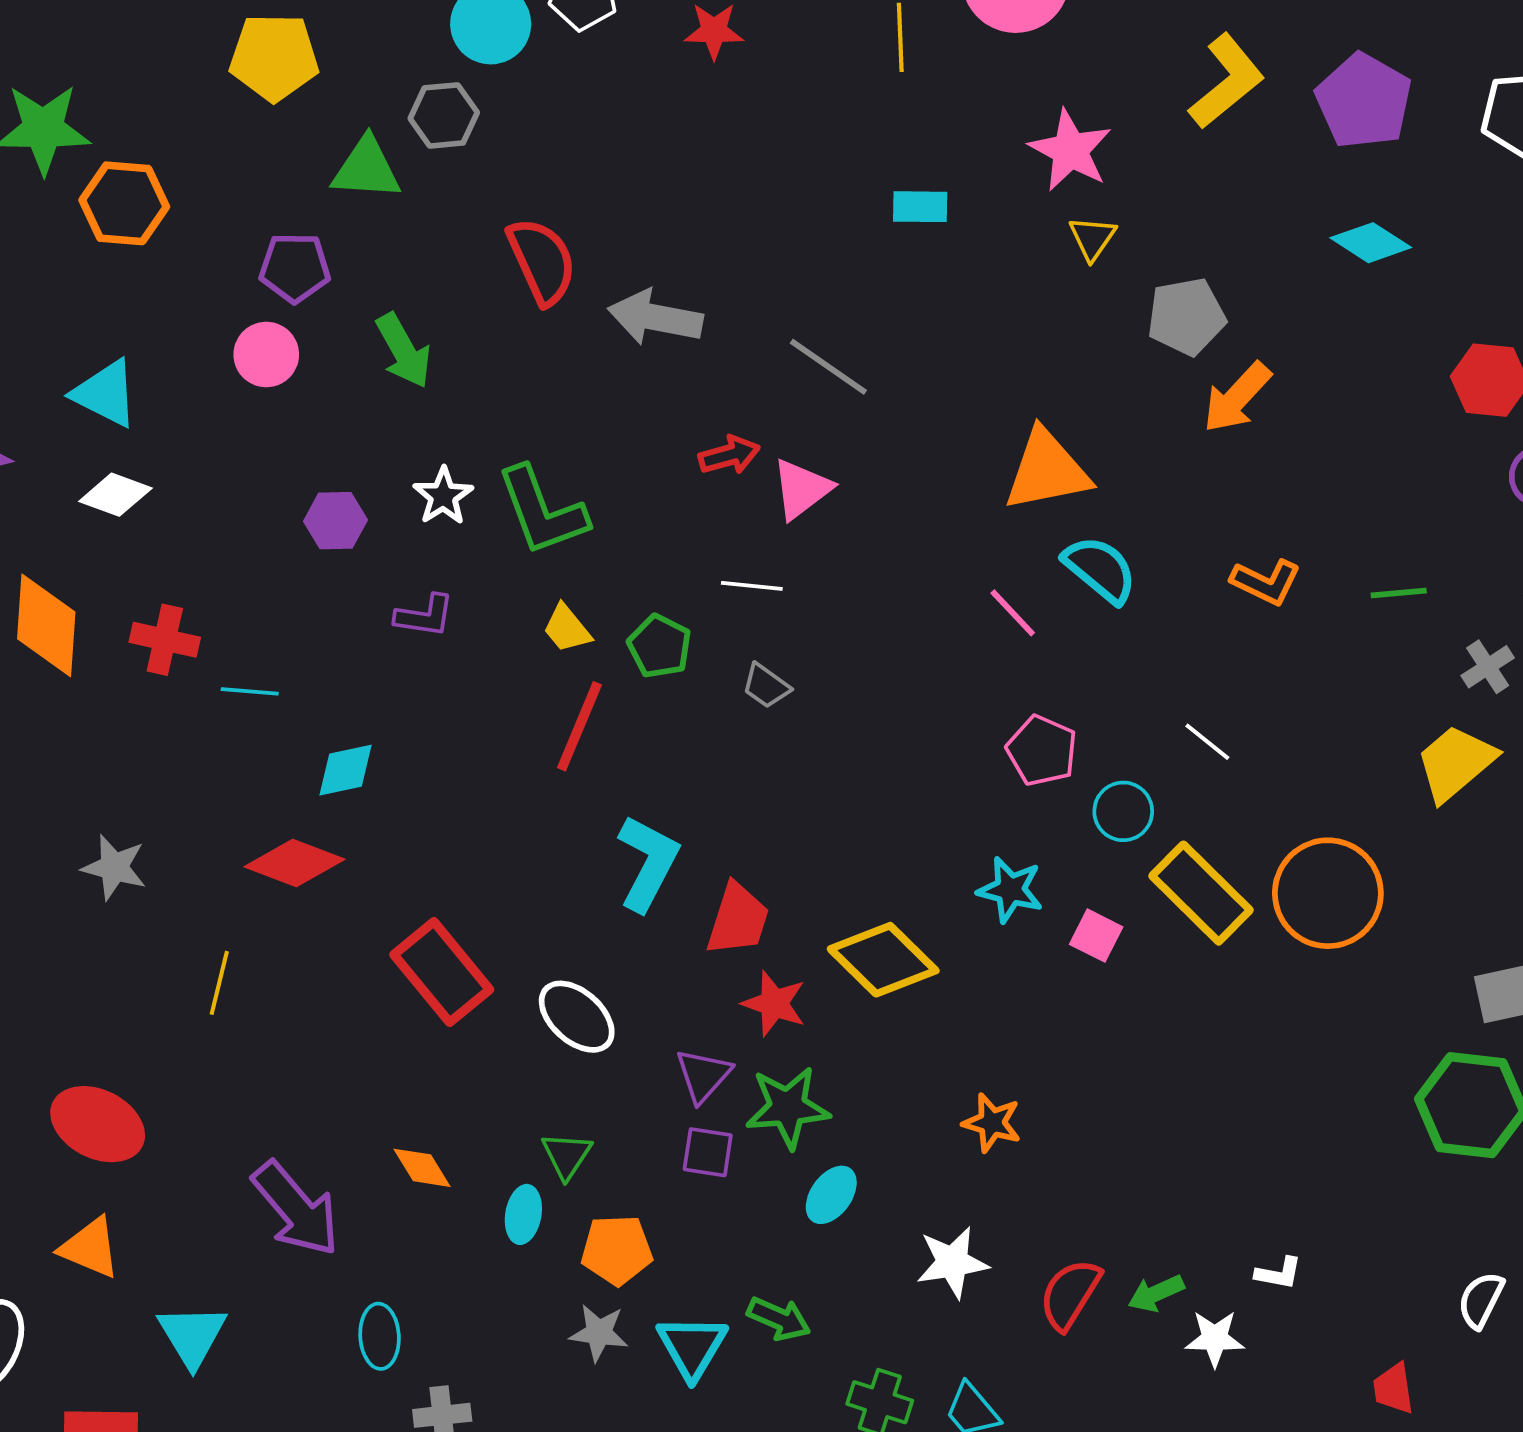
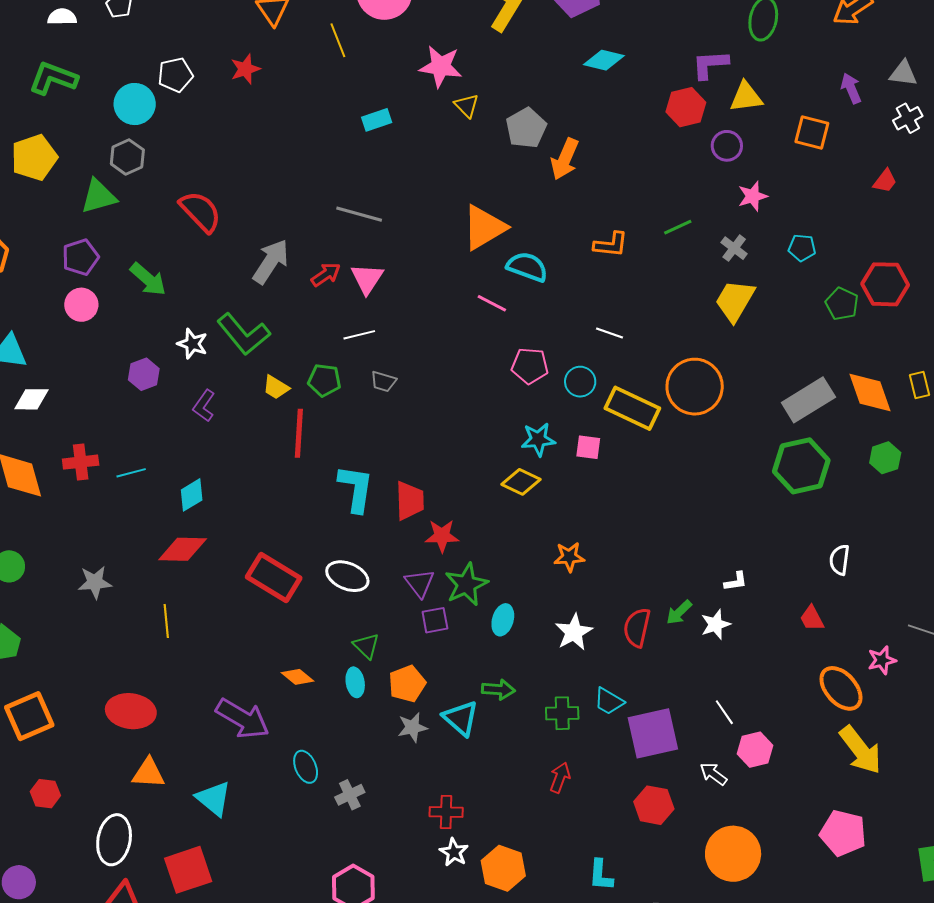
gray arrow: (655, 318) -> (271, 261), moved, turned 132
purple L-shape: (425, 616) -> (204, 406), turned 136
yellow diamond: (883, 960) -> (521, 482), moved, size x0.7

